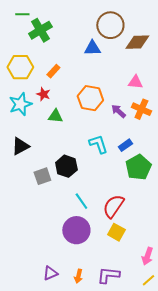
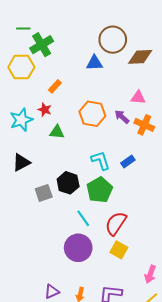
yellow hexagon: (20, 67) -> (21, 67), moved
purple arrow: (118, 111) -> (122, 117), moved
green pentagon: (138, 167) -> (100, 190), moved

